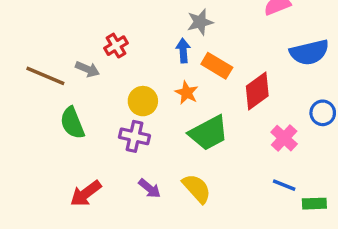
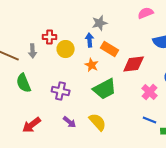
red cross: (116, 46) -> (50, 37), turned 32
gray arrow: (87, 69) -> (33, 51), turned 64
red diamond: (257, 91) -> (134, 64), turned 30
yellow circle: (143, 101) -> (66, 49), moved

